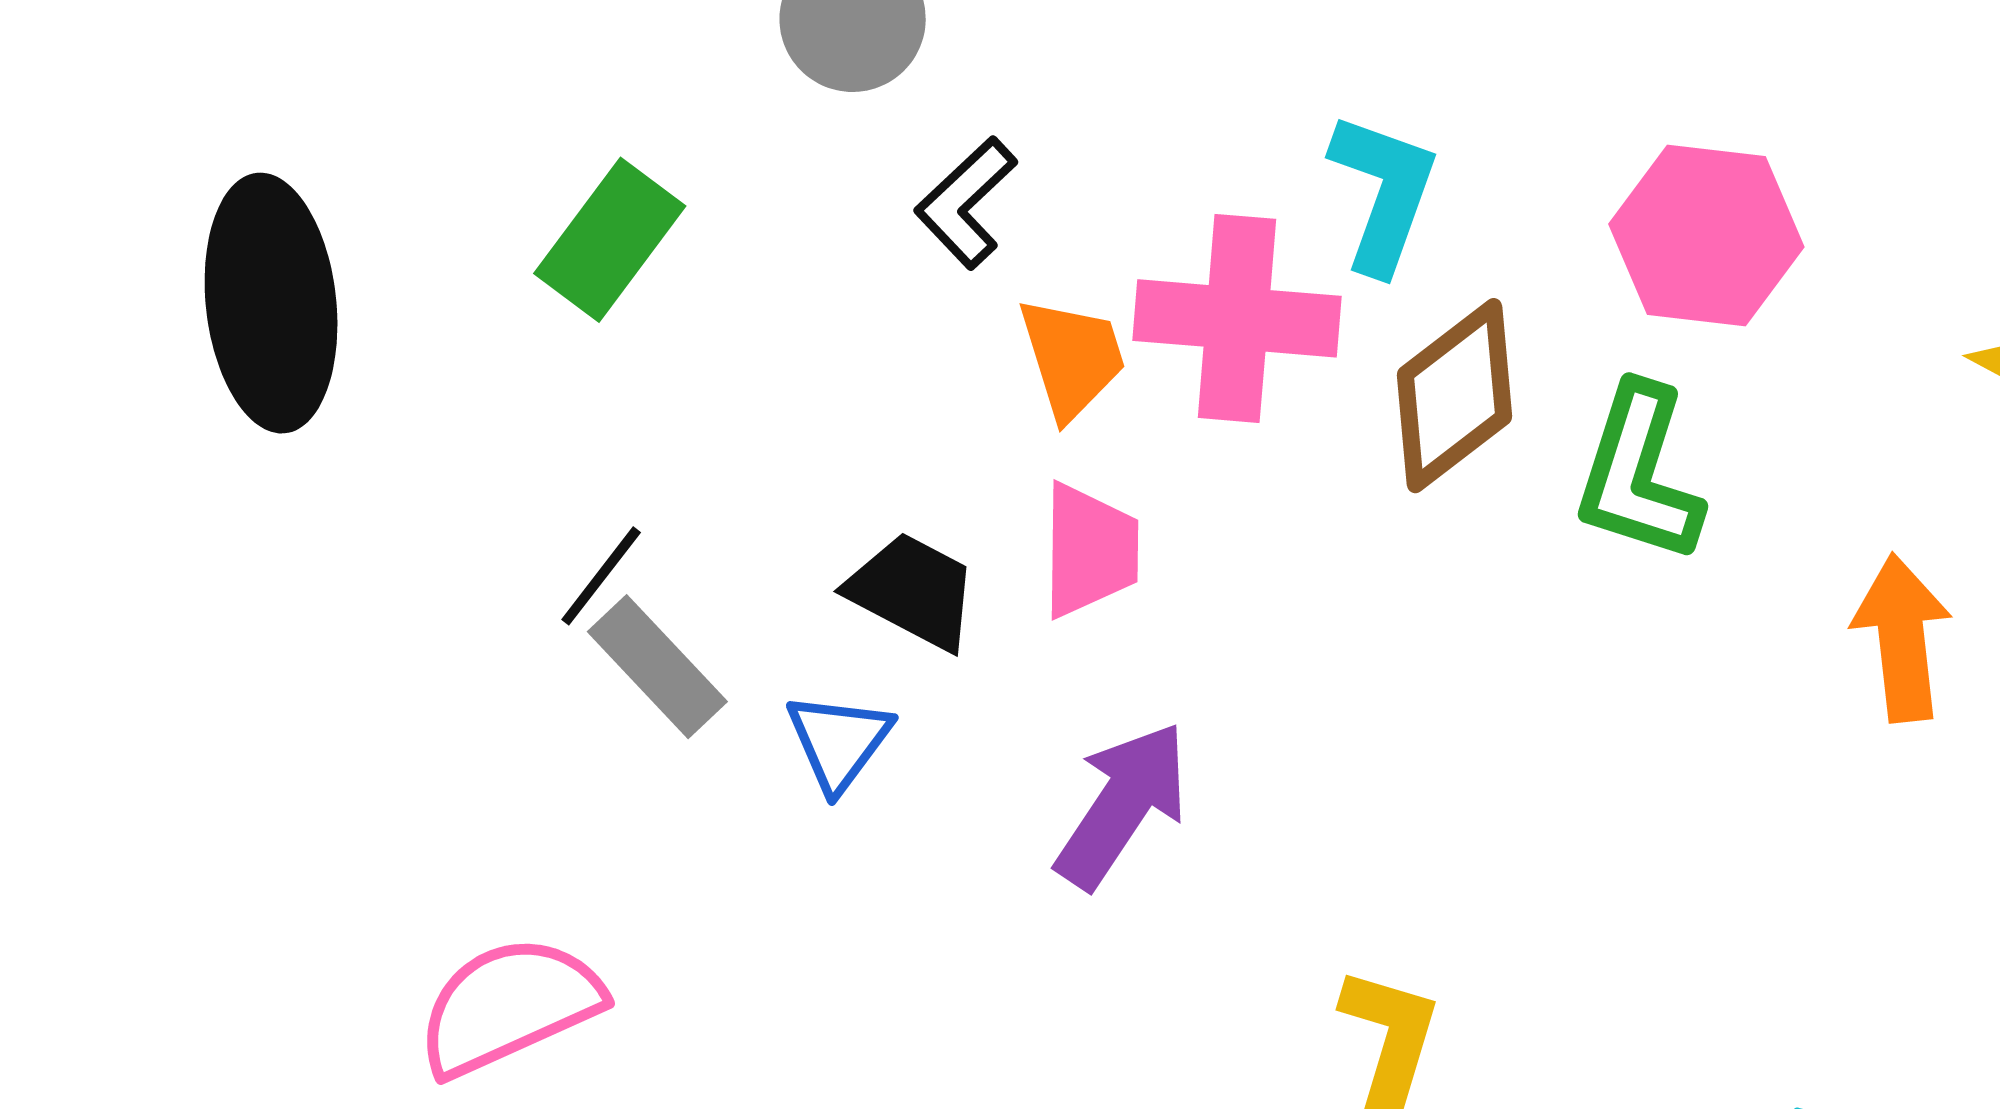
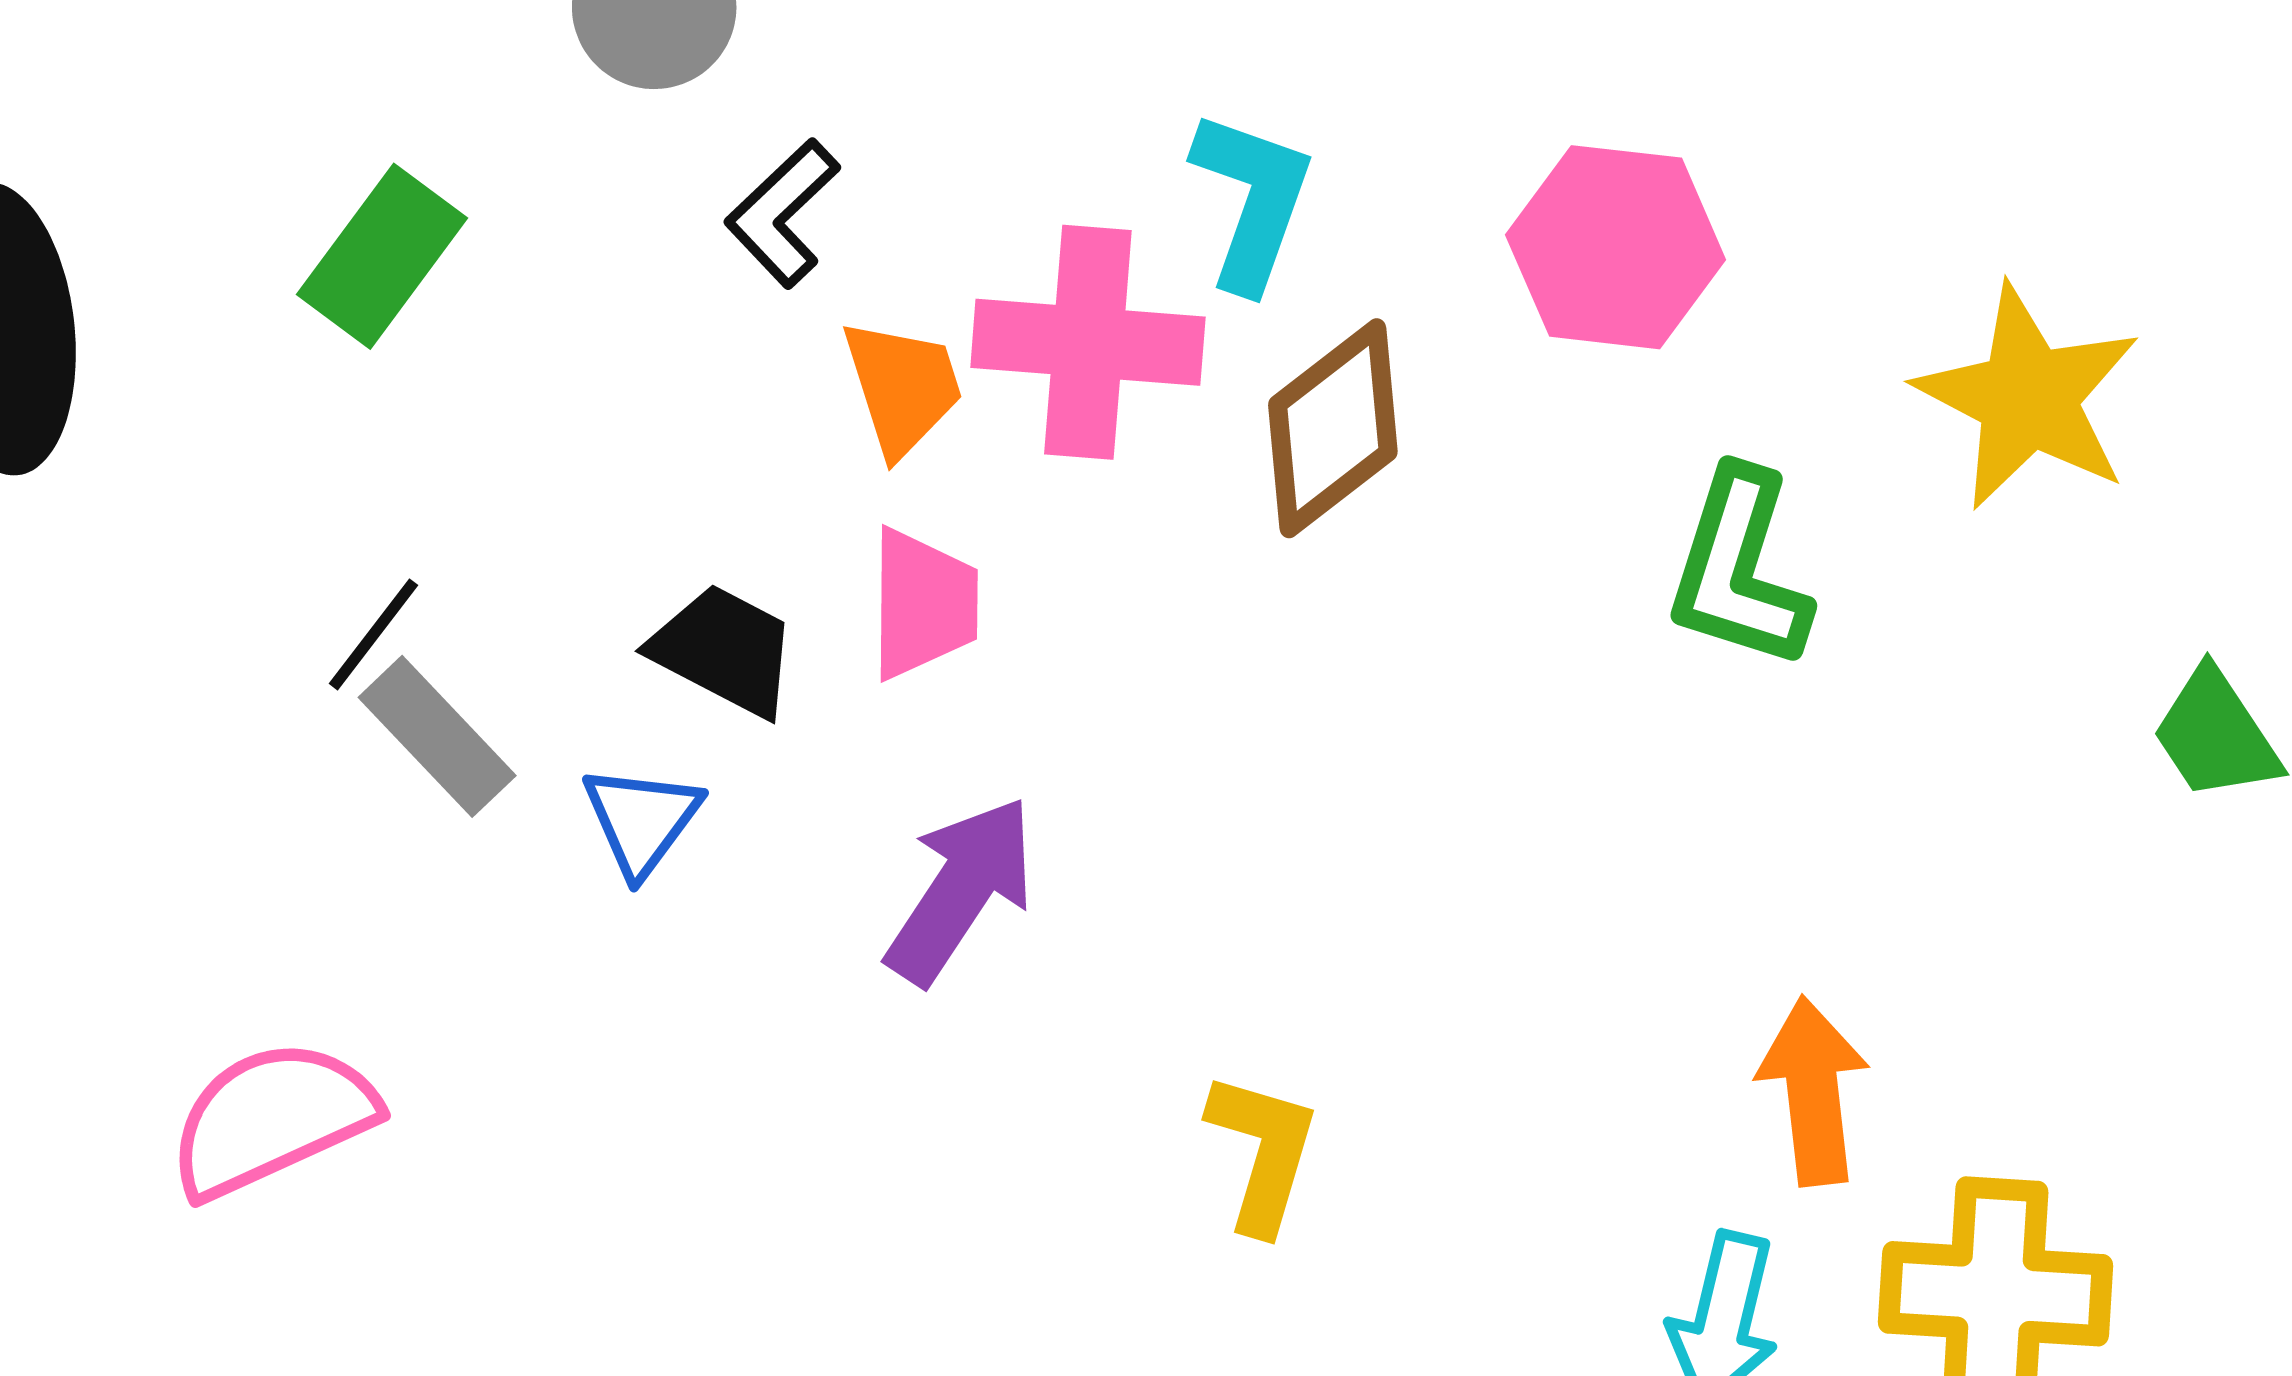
green L-shape: (1639, 474) -> (1739, 569), moved
orange arrow: (1902, 638) -> (1813, 1091), moved

